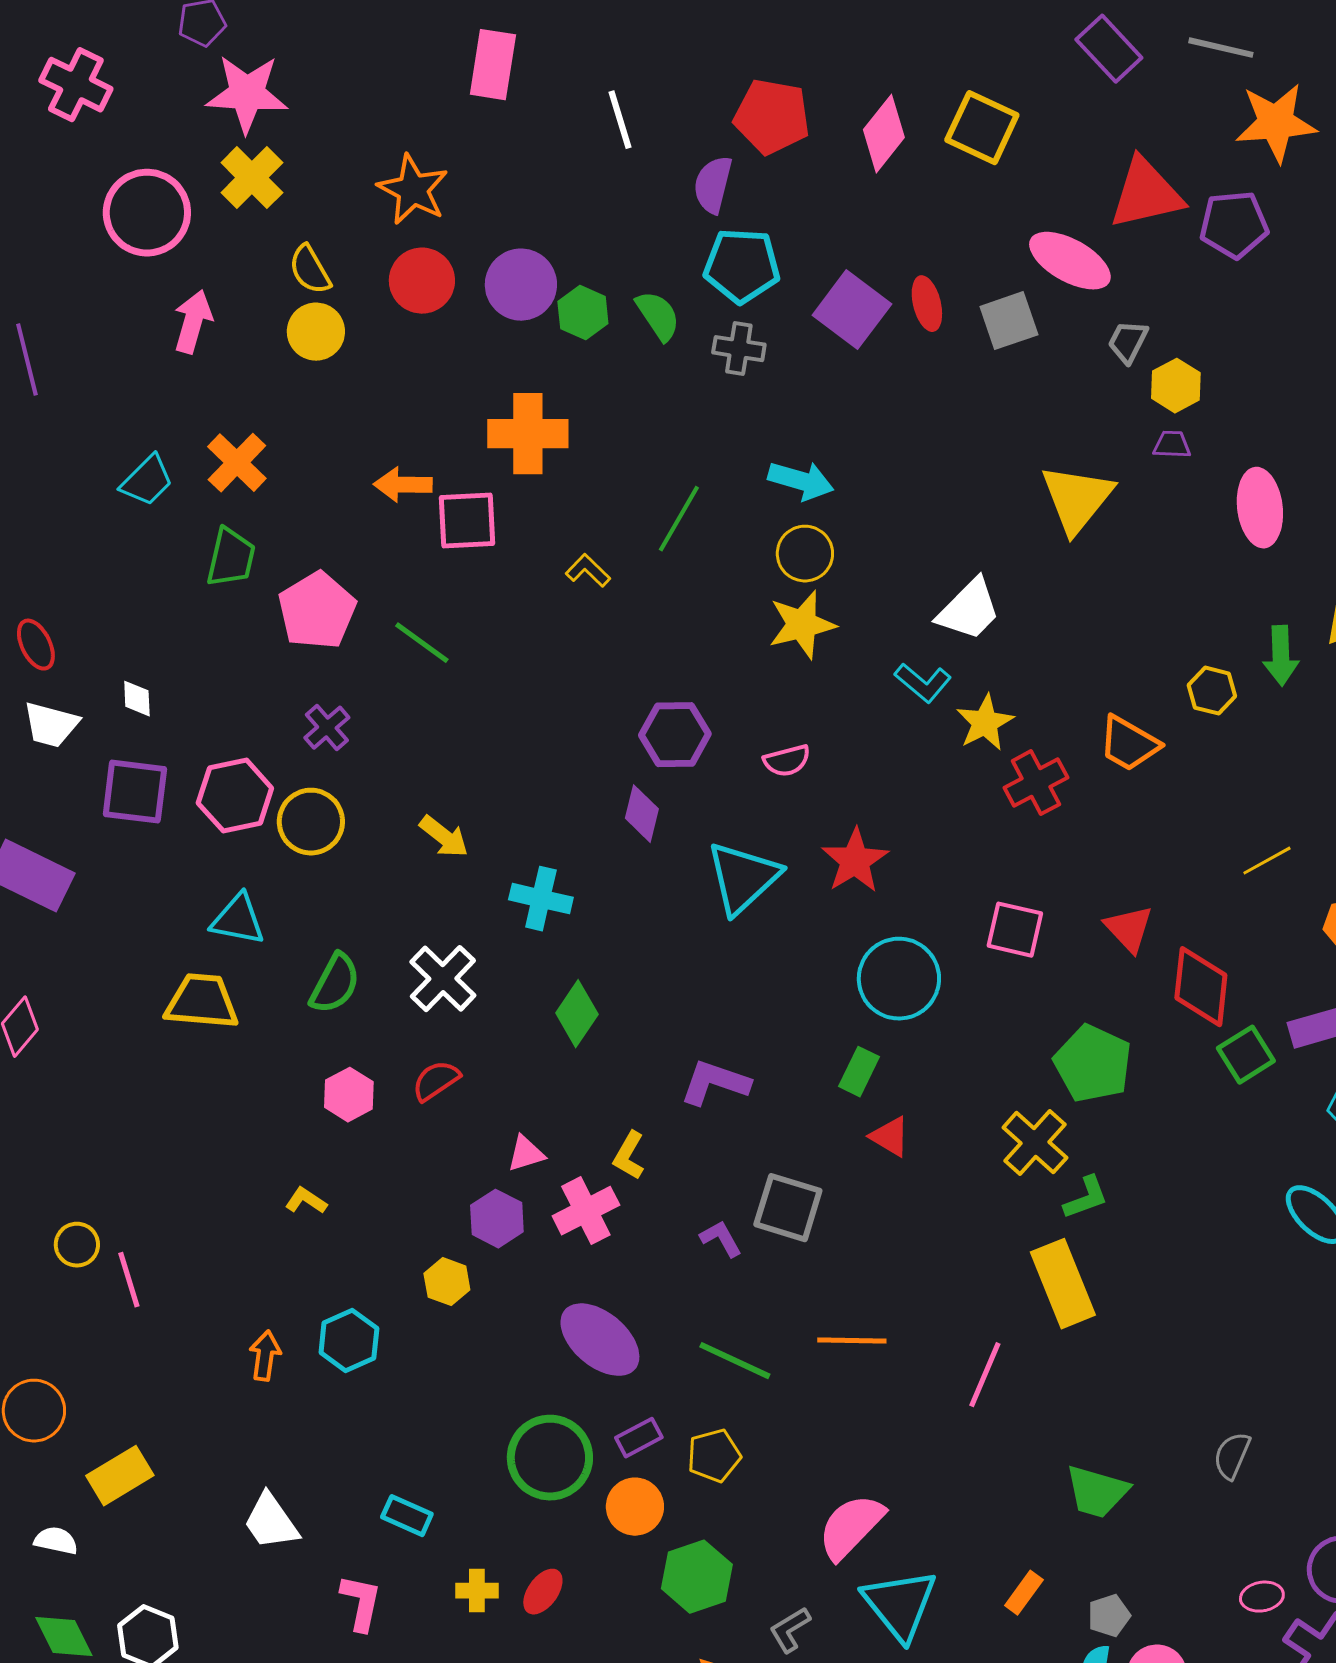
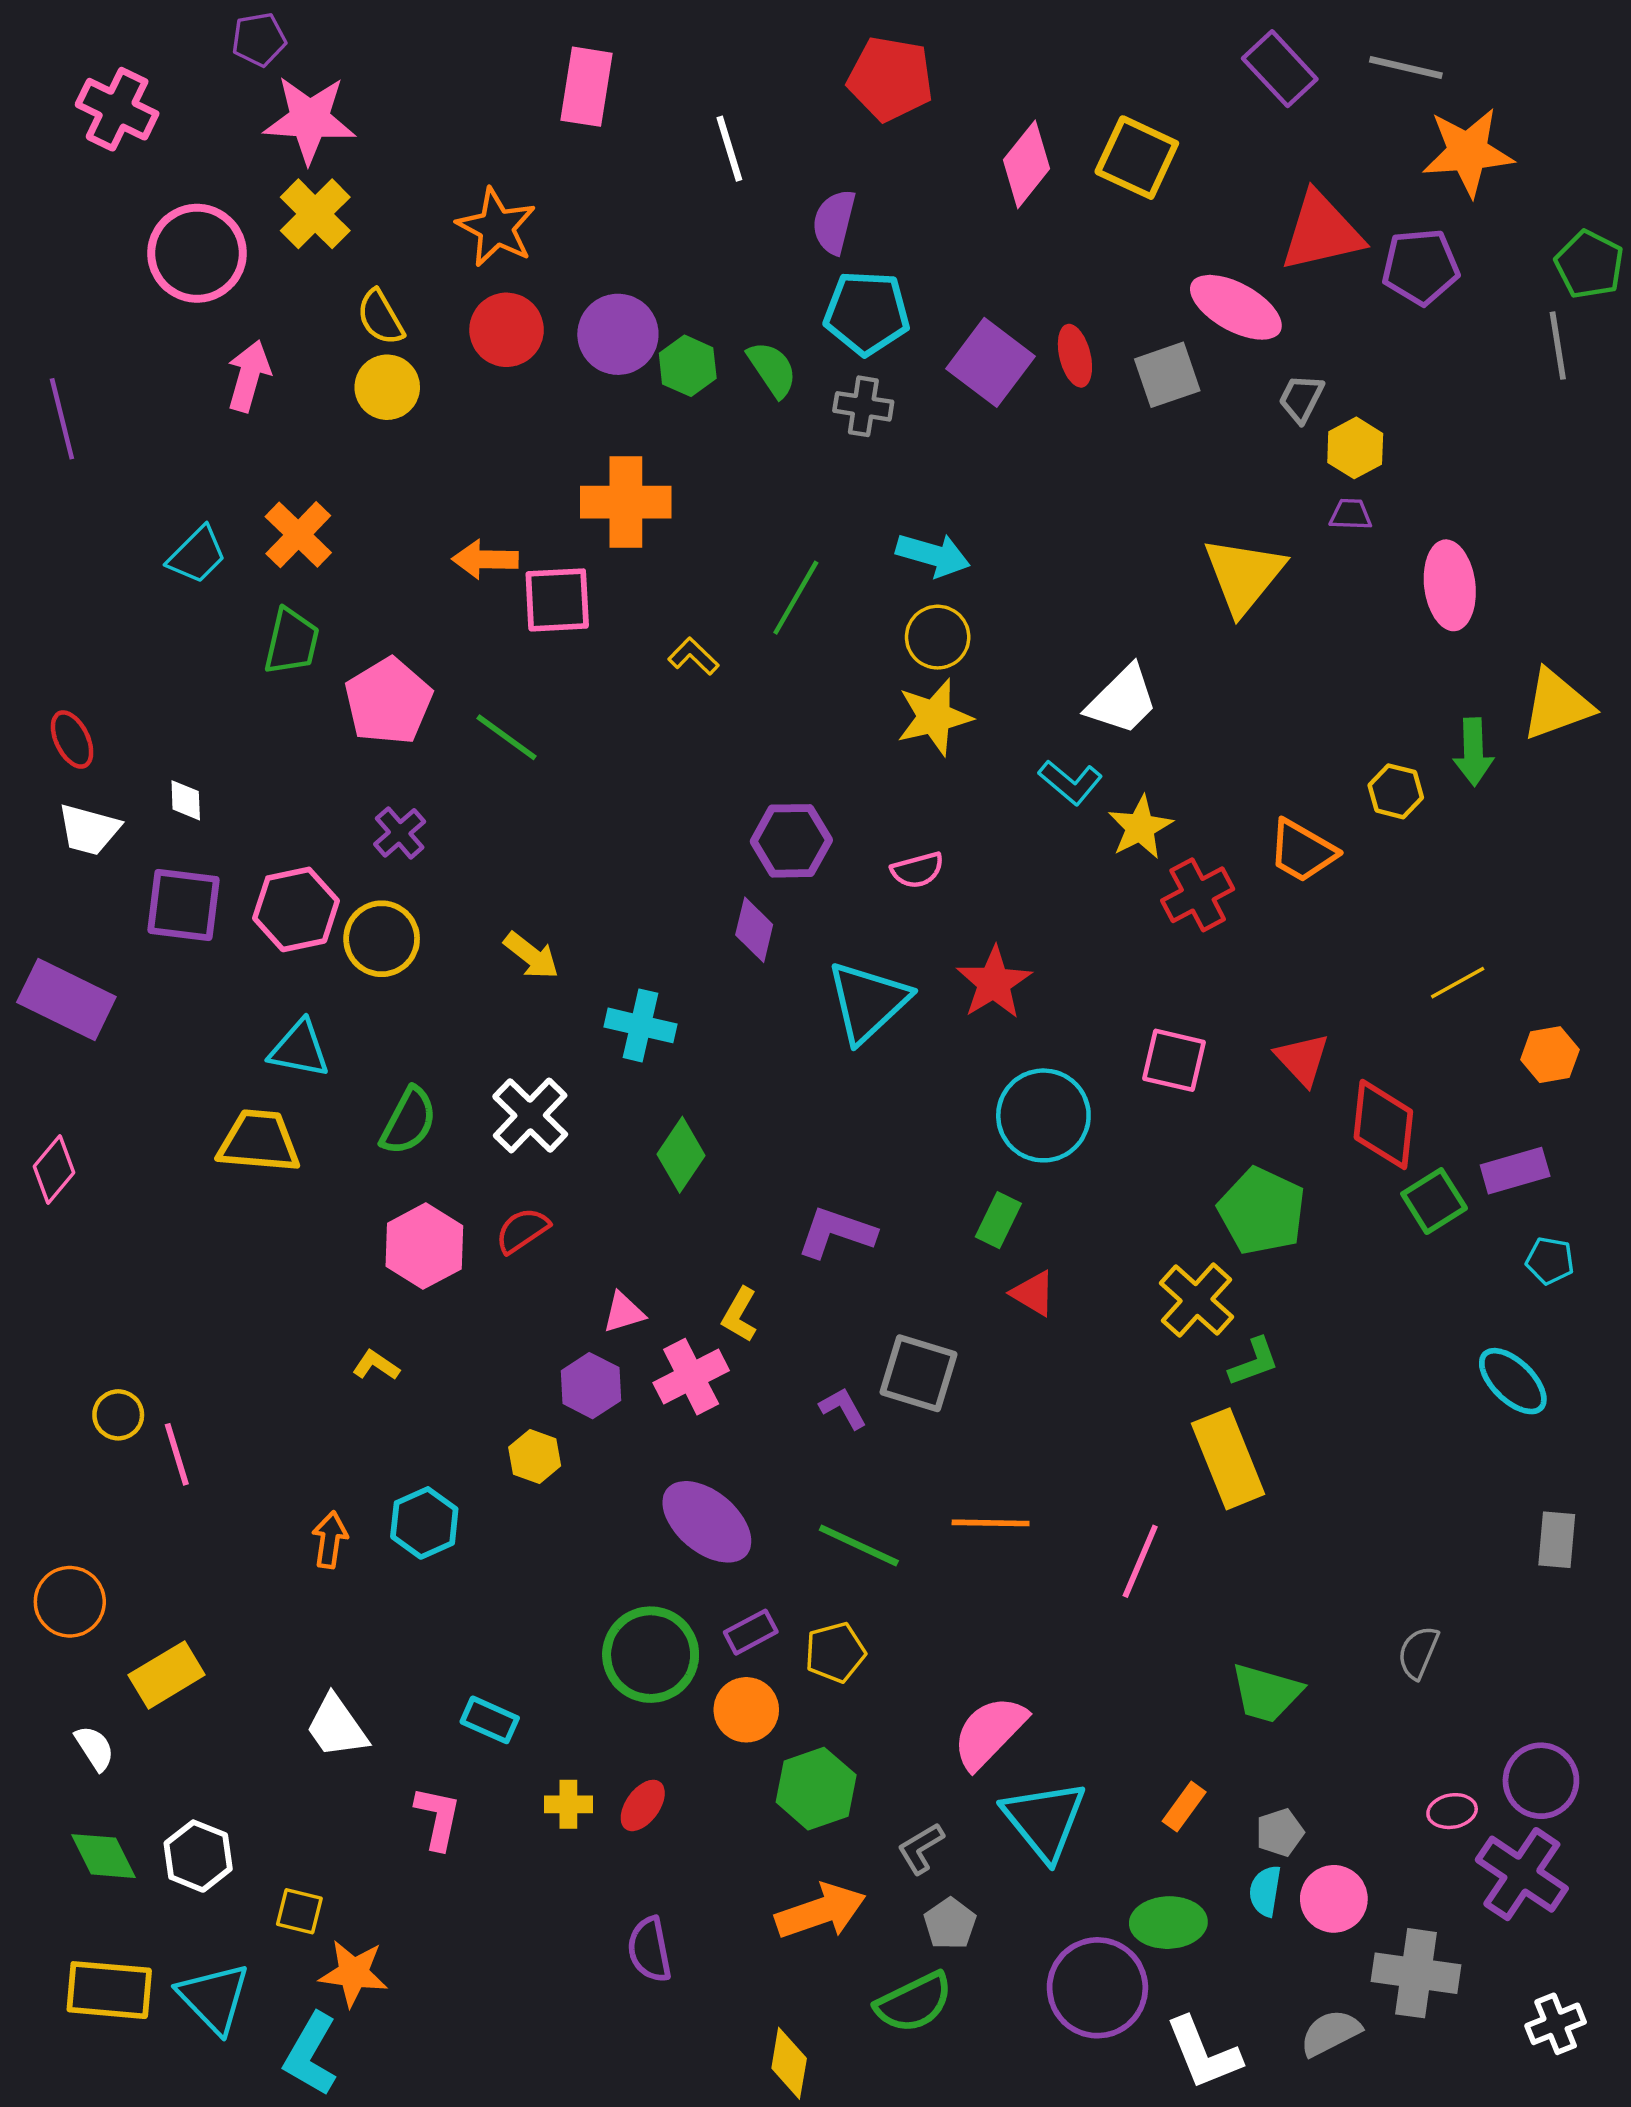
red pentagon: (772, 117) -> (890, 79), moved
pink hexagon: (349, 1095) -> (424, 1246), size x1.4
white semicircle: (56, 1541) -> (95, 1748), turned 45

